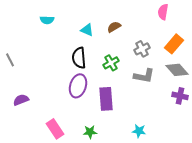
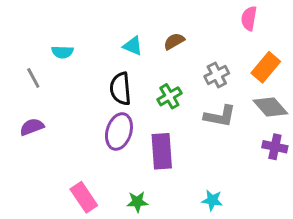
cyan semicircle: (47, 20) -> (62, 52), moved
gray line: (10, 60) -> (33, 78), moved
purple semicircle: (21, 100) -> (32, 127), moved

